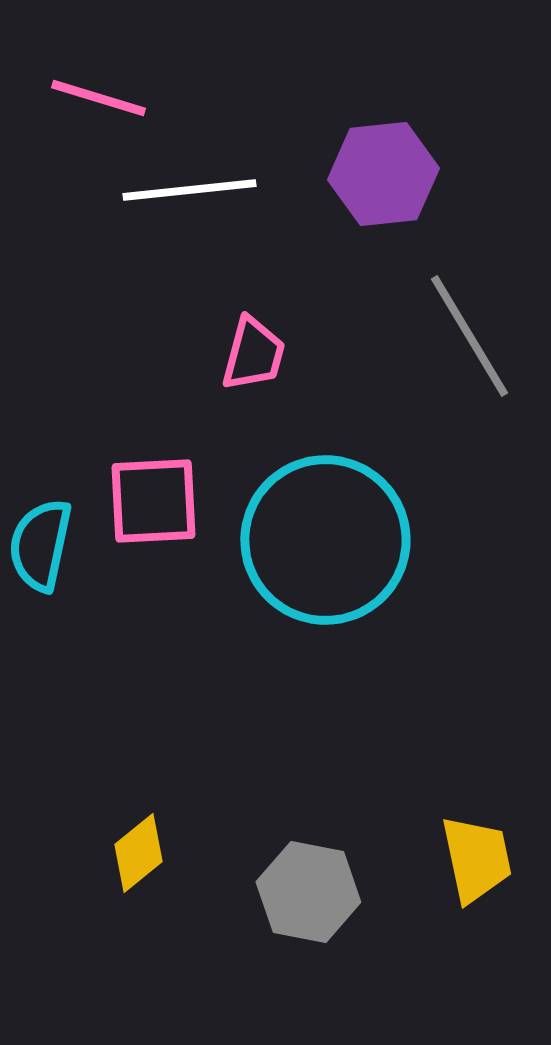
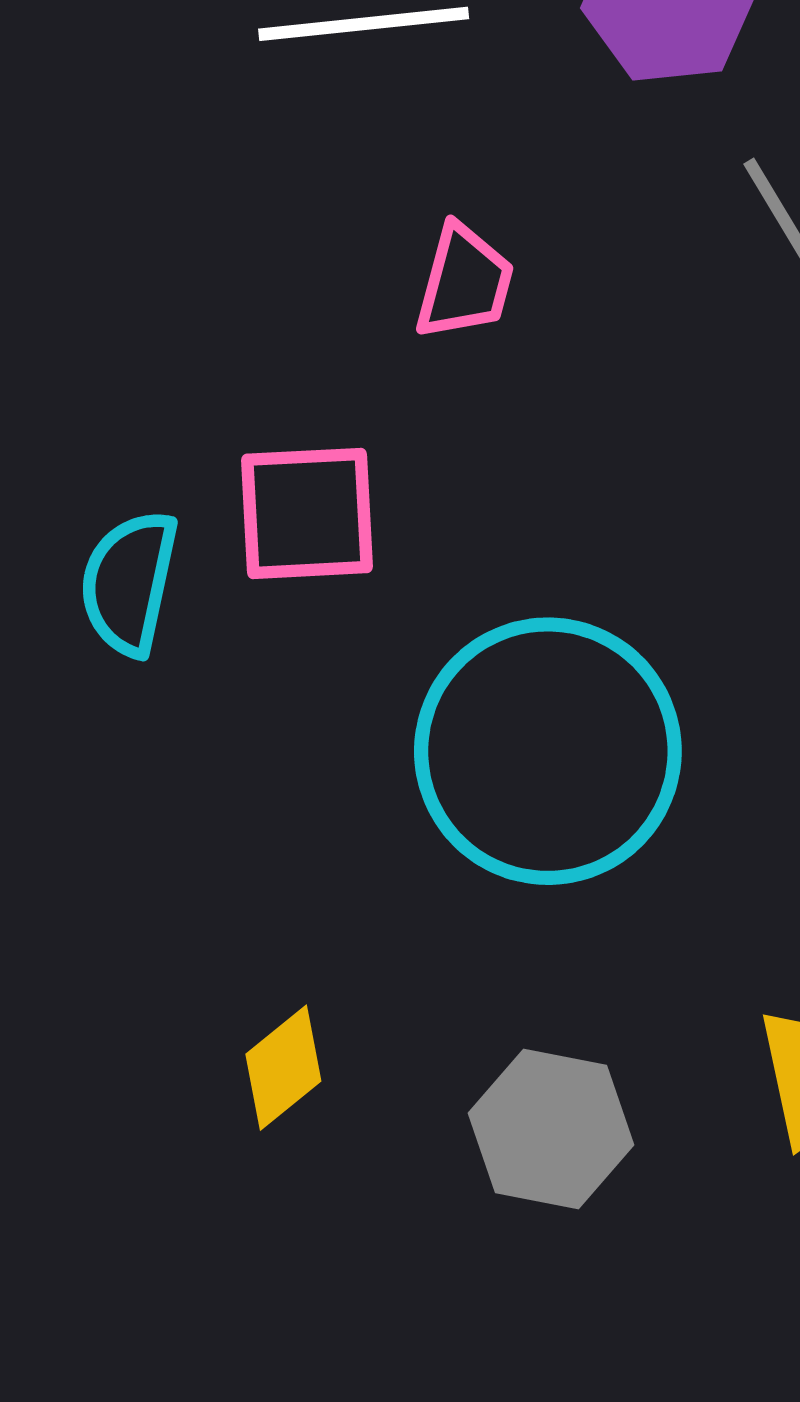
cyan circle: (325, 540) -> (548, 751), moved

